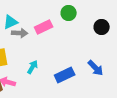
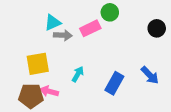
green circle: (69, 13) -> (110, 12), moved
blue rectangle: (65, 75) -> (114, 83), turned -36

